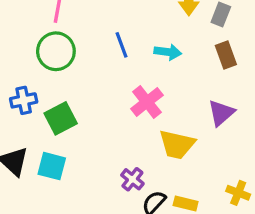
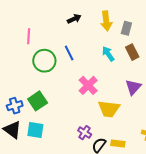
green circle: (56, 51) -> (44, 61), moved
cyan arrow: (168, 52) -> (108, 54), moved, turned -126
blue cross: (24, 100) -> (15, 106), moved

